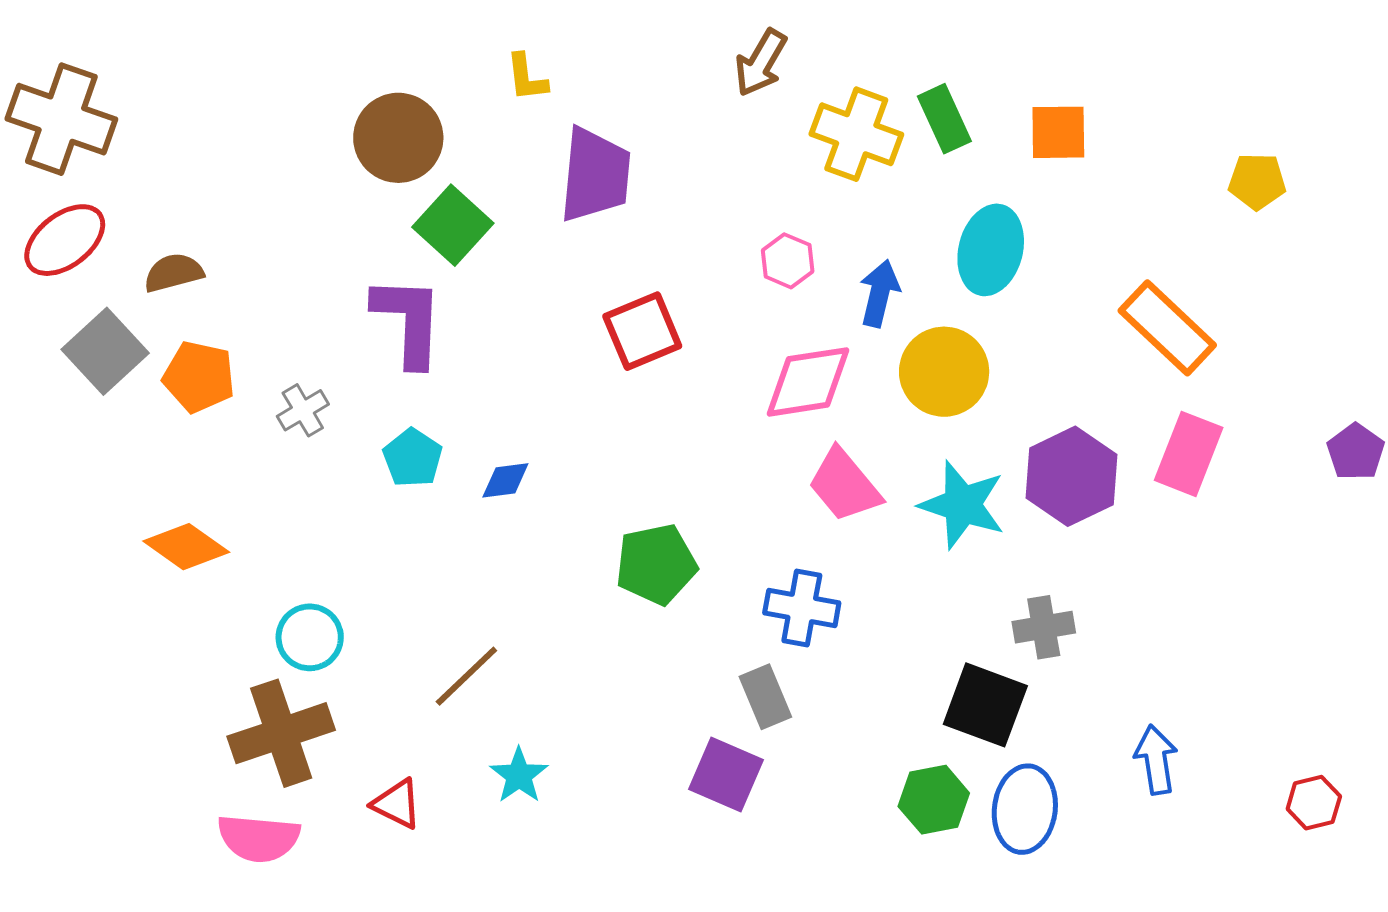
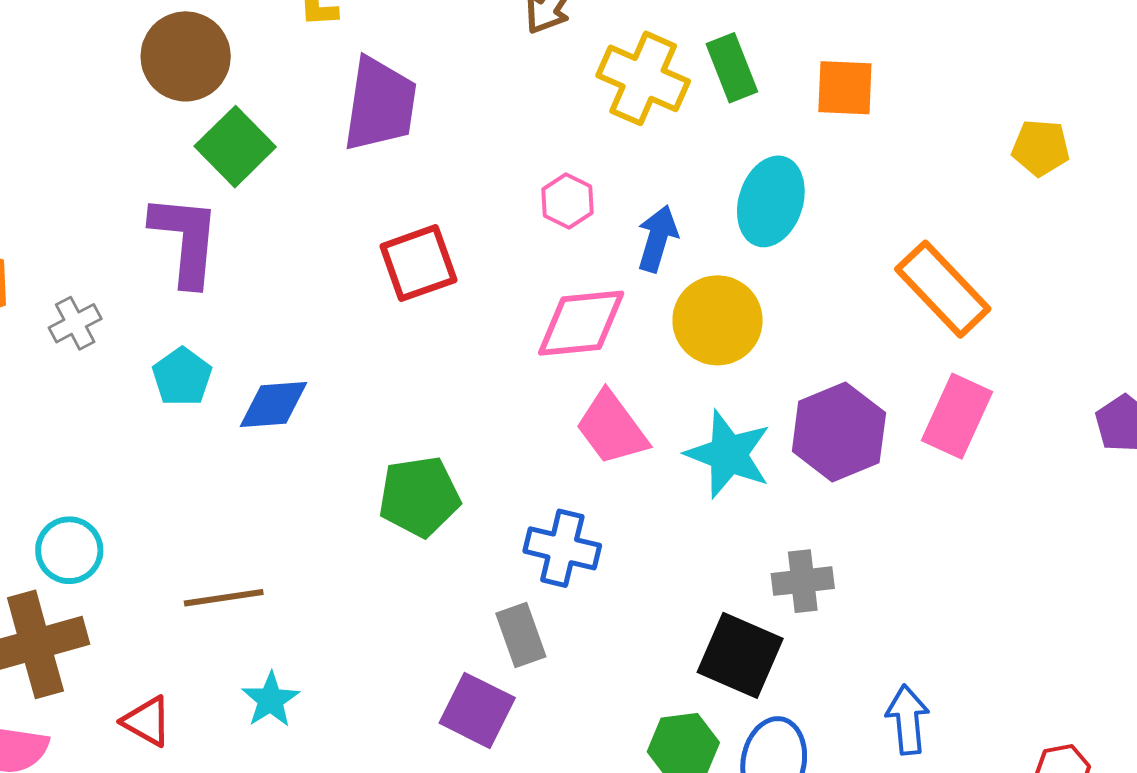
blue diamond: (505, 480) -> (274, 404), size x1.4
brown line: (466, 676) -> (224, 598), turned 32

